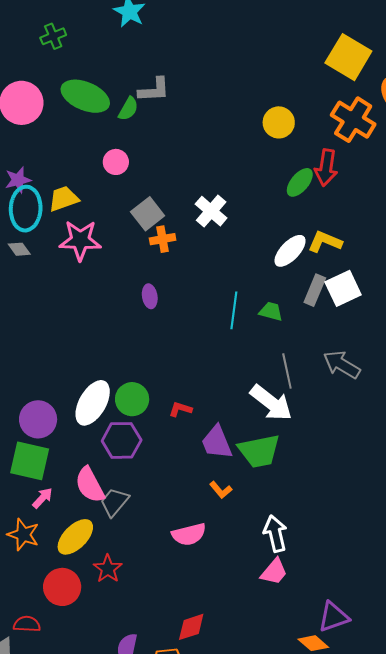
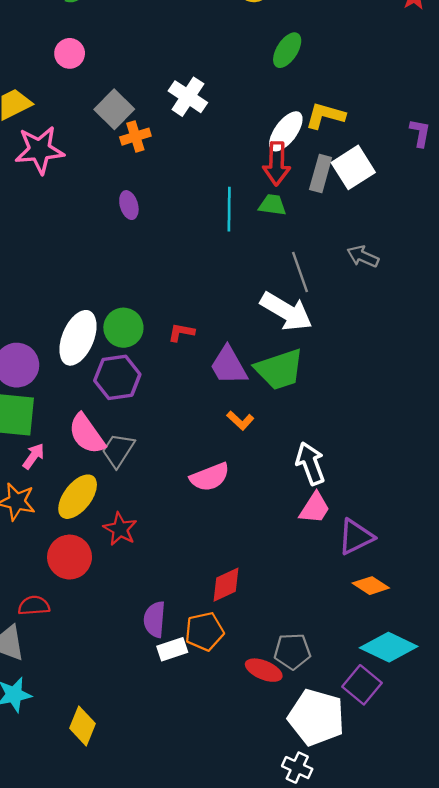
red arrow: (326, 168) -> (277, 164), moved
gray arrow: (342, 365) -> (363, 256), size x0.7
purple triangle: (334, 617) -> (356, 537), moved

